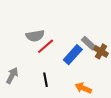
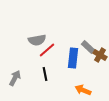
blue rectangle: (73, 55) -> (73, 58), turned -36
black line: (46, 80) -> (45, 74), moved

